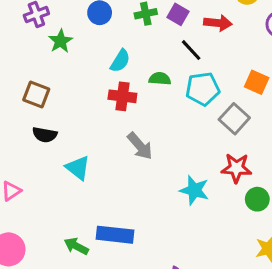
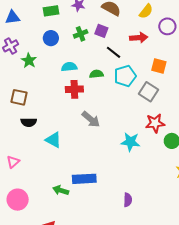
red arrow: (218, 23) -> (139, 38), moved
cyan semicircle: (120, 61) -> (69, 67), turned -119

